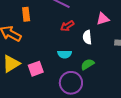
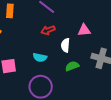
green semicircle: (87, 64) -> (72, 66), moved

